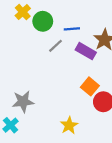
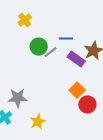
green circle: (43, 21) -> (39, 47), moved
yellow star: (69, 125) -> (38, 122), moved

